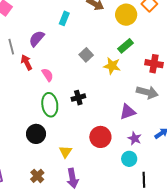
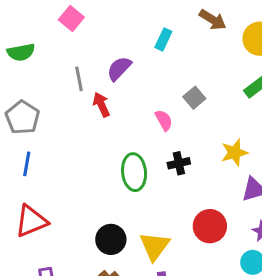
yellow star: (112, 66) -> (234, 153), moved, turned -30
pink semicircle: (48, 75) -> (164, 120), moved
black circle: (36, 134) -> (111, 239), moved
yellow triangle: (65, 152) -> (154, 246), size x1.5

